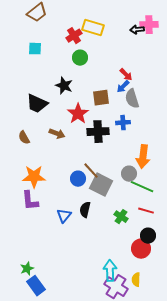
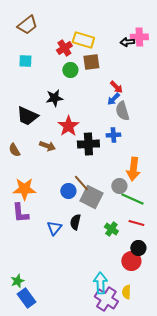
black star: (64, 86) -> (54, 98), turned -30
brown square: (101, 98) -> (91, 62), moved

